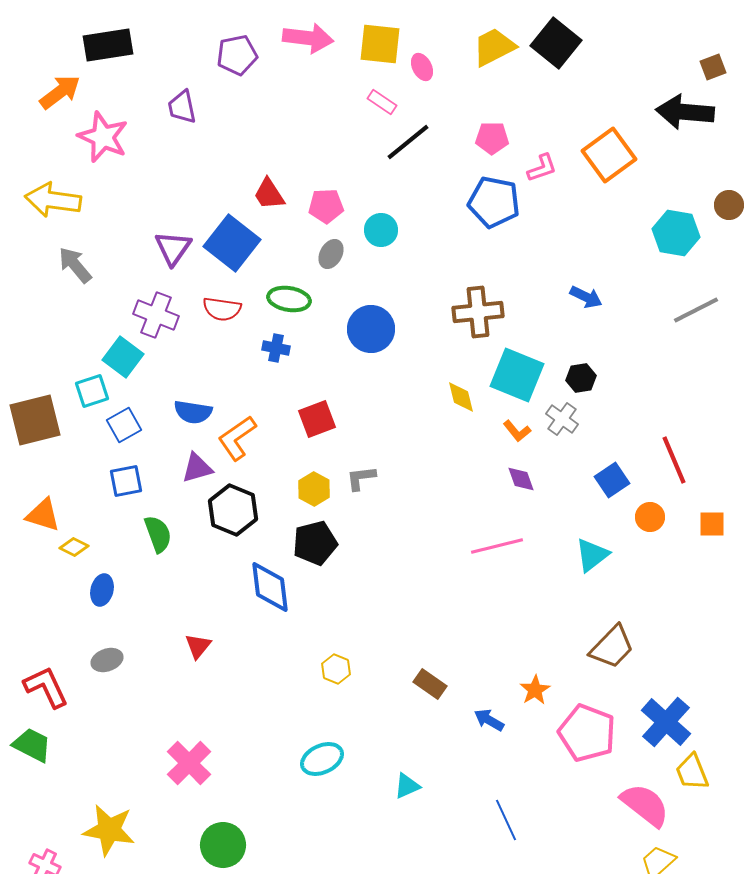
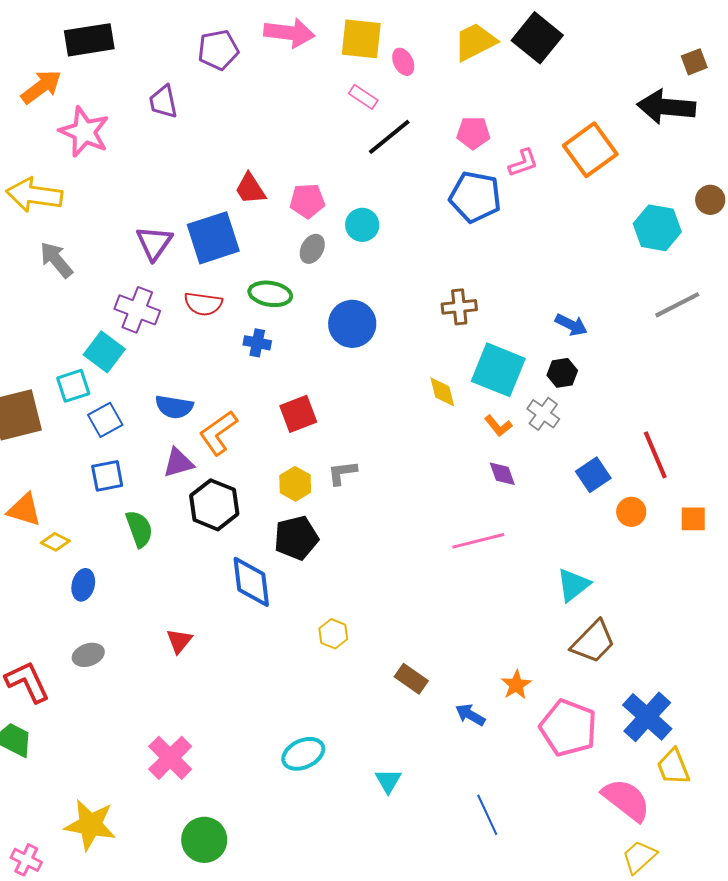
blue square: (232, 243) -> (213, 238), turned 34
blue arrow: (586, 297) -> (571, 325), moved
brown cross: (478, 312) -> (459, 307), size x0.7
cyan triangle: (592, 555) -> (573, 585), moved
yellow hexagon: (336, 669) -> (333, 634), moved
cyan triangle: (407, 786) -> (388, 781), turned -36

